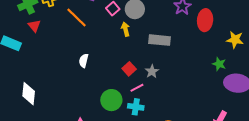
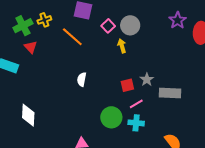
gray rectangle: (159, 40) -> (170, 93), moved
red square: (129, 69) -> (127, 85), turned 32
gray star: (152, 71) -> (147, 80), moved

